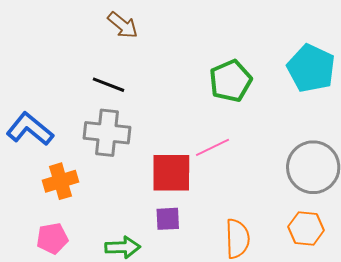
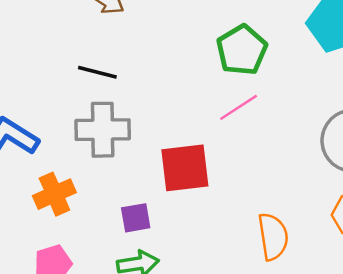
pink line: (213, 147) -> (239, 107), moved
purple square: (168, 219) -> (136, 218), moved

